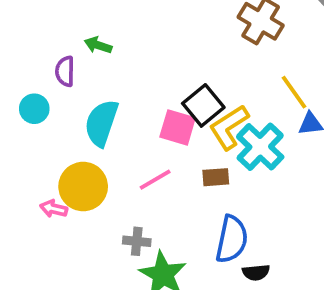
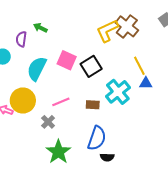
pink square: (178, 127) -> (67, 60), moved
yellow L-shape: (229, 127) -> (107, 31), moved
gray cross: (137, 241) -> (48, 122), moved, turned 32

